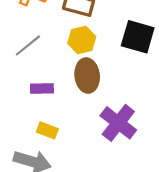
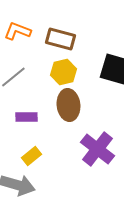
yellow rectangle: (47, 130) -> (31, 156), turned -60

